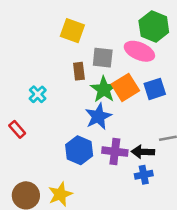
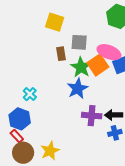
pink ellipse: (139, 51) -> (109, 52), moved
cyan cross: (38, 94) -> (30, 94), moved
red rectangle: (17, 129) -> (17, 136), moved
blue hexagon: (79, 150) -> (20, 119), moved

